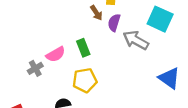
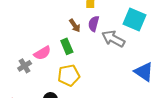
brown arrow: (96, 13) -> (75, 26), moved

